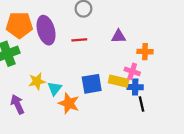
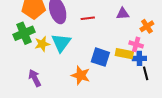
orange cross: (145, 52) -> (147, 26), turned -32
yellow star: (37, 81) -> (42, 44), moved
blue square: (92, 84) -> (100, 57), turned 30
cyan triangle: (55, 88) -> (61, 43), moved, size x1.5

